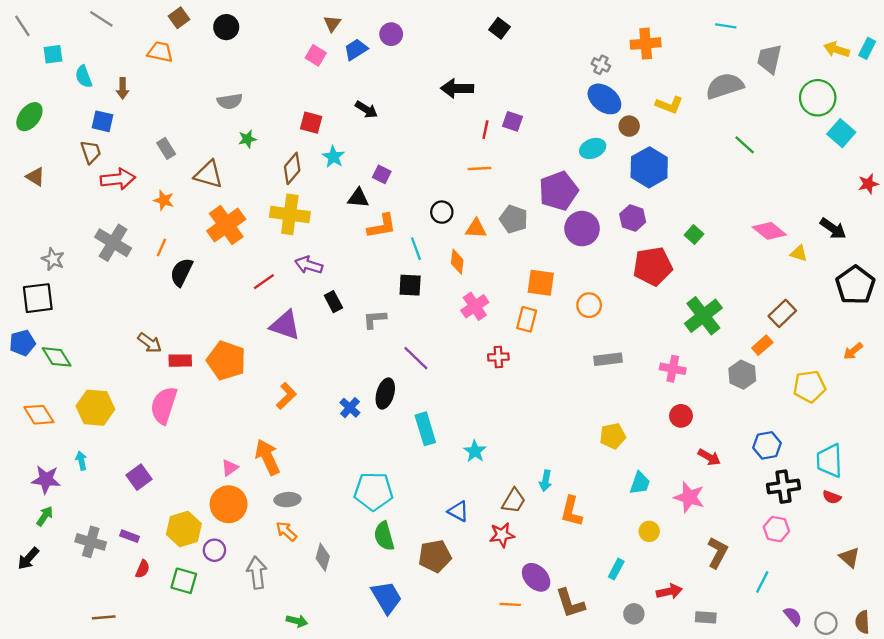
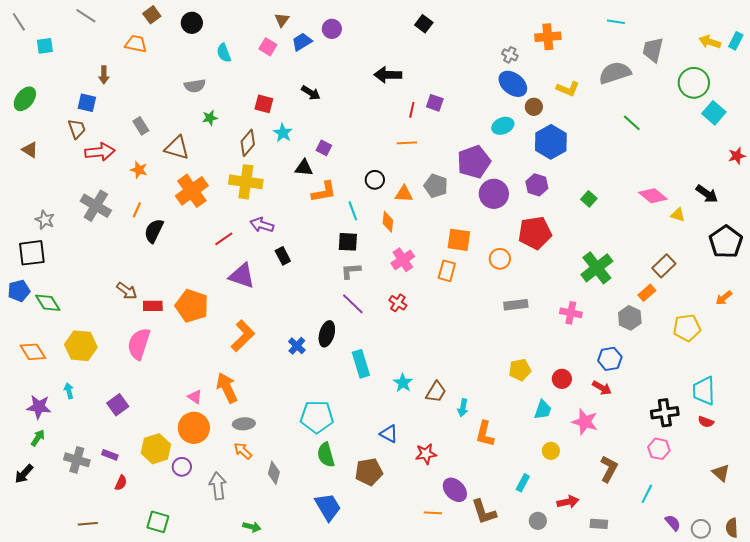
cyan semicircle: (84, 77) -> (224, 53), moved
red pentagon: (653, 266) -> (535, 233), moved
gray L-shape: (375, 319) -> (351, 271), moved
red cross: (498, 357) -> (398, 303), moved, turned 36
orange L-shape: (286, 396) -> (243, 336), size x1.4
red circle: (681, 416) -> (562, 379), moved
blue hexagon: (767, 445) -> (610, 359), moved
pink triangle: (230, 468) -> (195, 397), turned -49
brown trapezoid: (514, 501) -> (436, 392), moved
green square: (184, 581) -> (158, 522), moved

